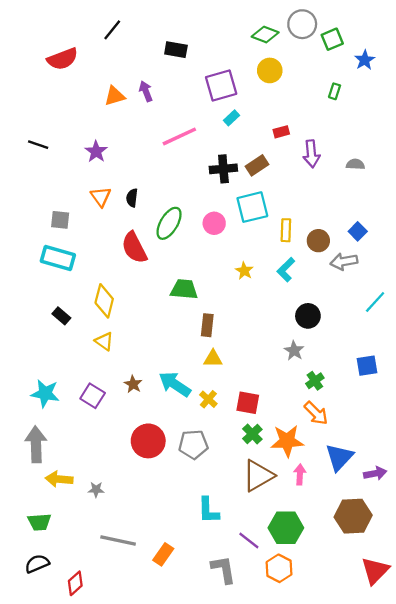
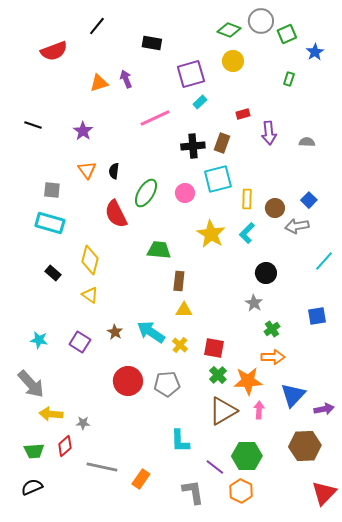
brown rectangle: (257, 165) -> (222, 143), turned -36
yellow star: (244, 271) -> (211, 234), size x1.8
cyan star: (45, 393) -> (39, 340), size x0.7
orange arrow: (316, 413) -> (273, 357), turned -45
gray arrow: (36, 444) -> (31, 384), turned 140
red diamond: (75, 583) -> (65, 446), moved

